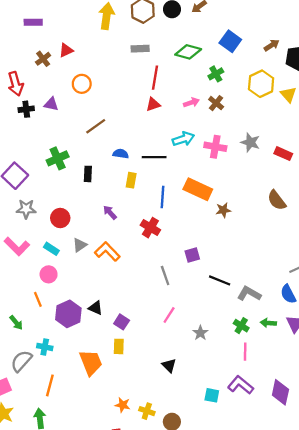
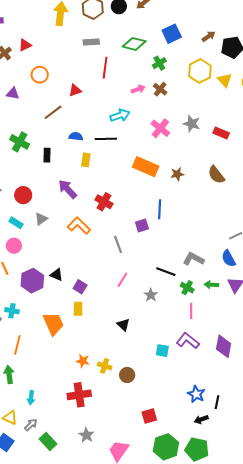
blue square: (230, 41) -> (172, 34), turned 30
red triangle: (153, 104) -> (75, 90), moved
cyan arrow: (183, 139) -> (120, 115), moved
pink cross: (215, 147) -> (160, 128), turned 30
green cross: (58, 158) -> (20, 142), turned -36
blue line: (163, 197) -> (160, 209), moved
brown star: (223, 210) -> (177, 174), moved
purple arrow: (110, 212) -> (68, 189), size x1.5
orange L-shape: (107, 251) -> (79, 226), moved
black line: (220, 280) -> (166, 272), moved

